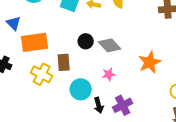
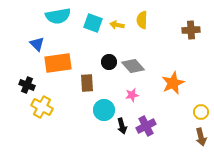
yellow cross: (42, 74) -> (42, 107), moved

